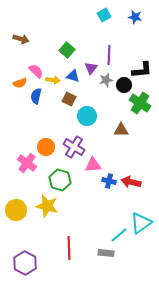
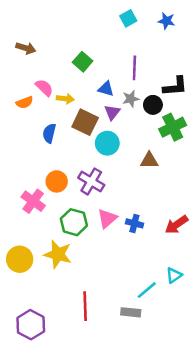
purple triangle: (91, 68) -> (112, 112), moved
blue triangle: (73, 76) -> (106, 89), moved
blue semicircle: (36, 96) -> (49, 133), moved
brown square: (69, 99) -> (85, 122), size x1.5
green cross: (140, 103) -> (173, 127), turned 30
pink triangle: (93, 165) -> (107, 218), moved, turned -36
red arrow: (131, 182) -> (176, 225), moved, turned -48
cyan triangle: (141, 223) -> (174, 275), size x0.6

